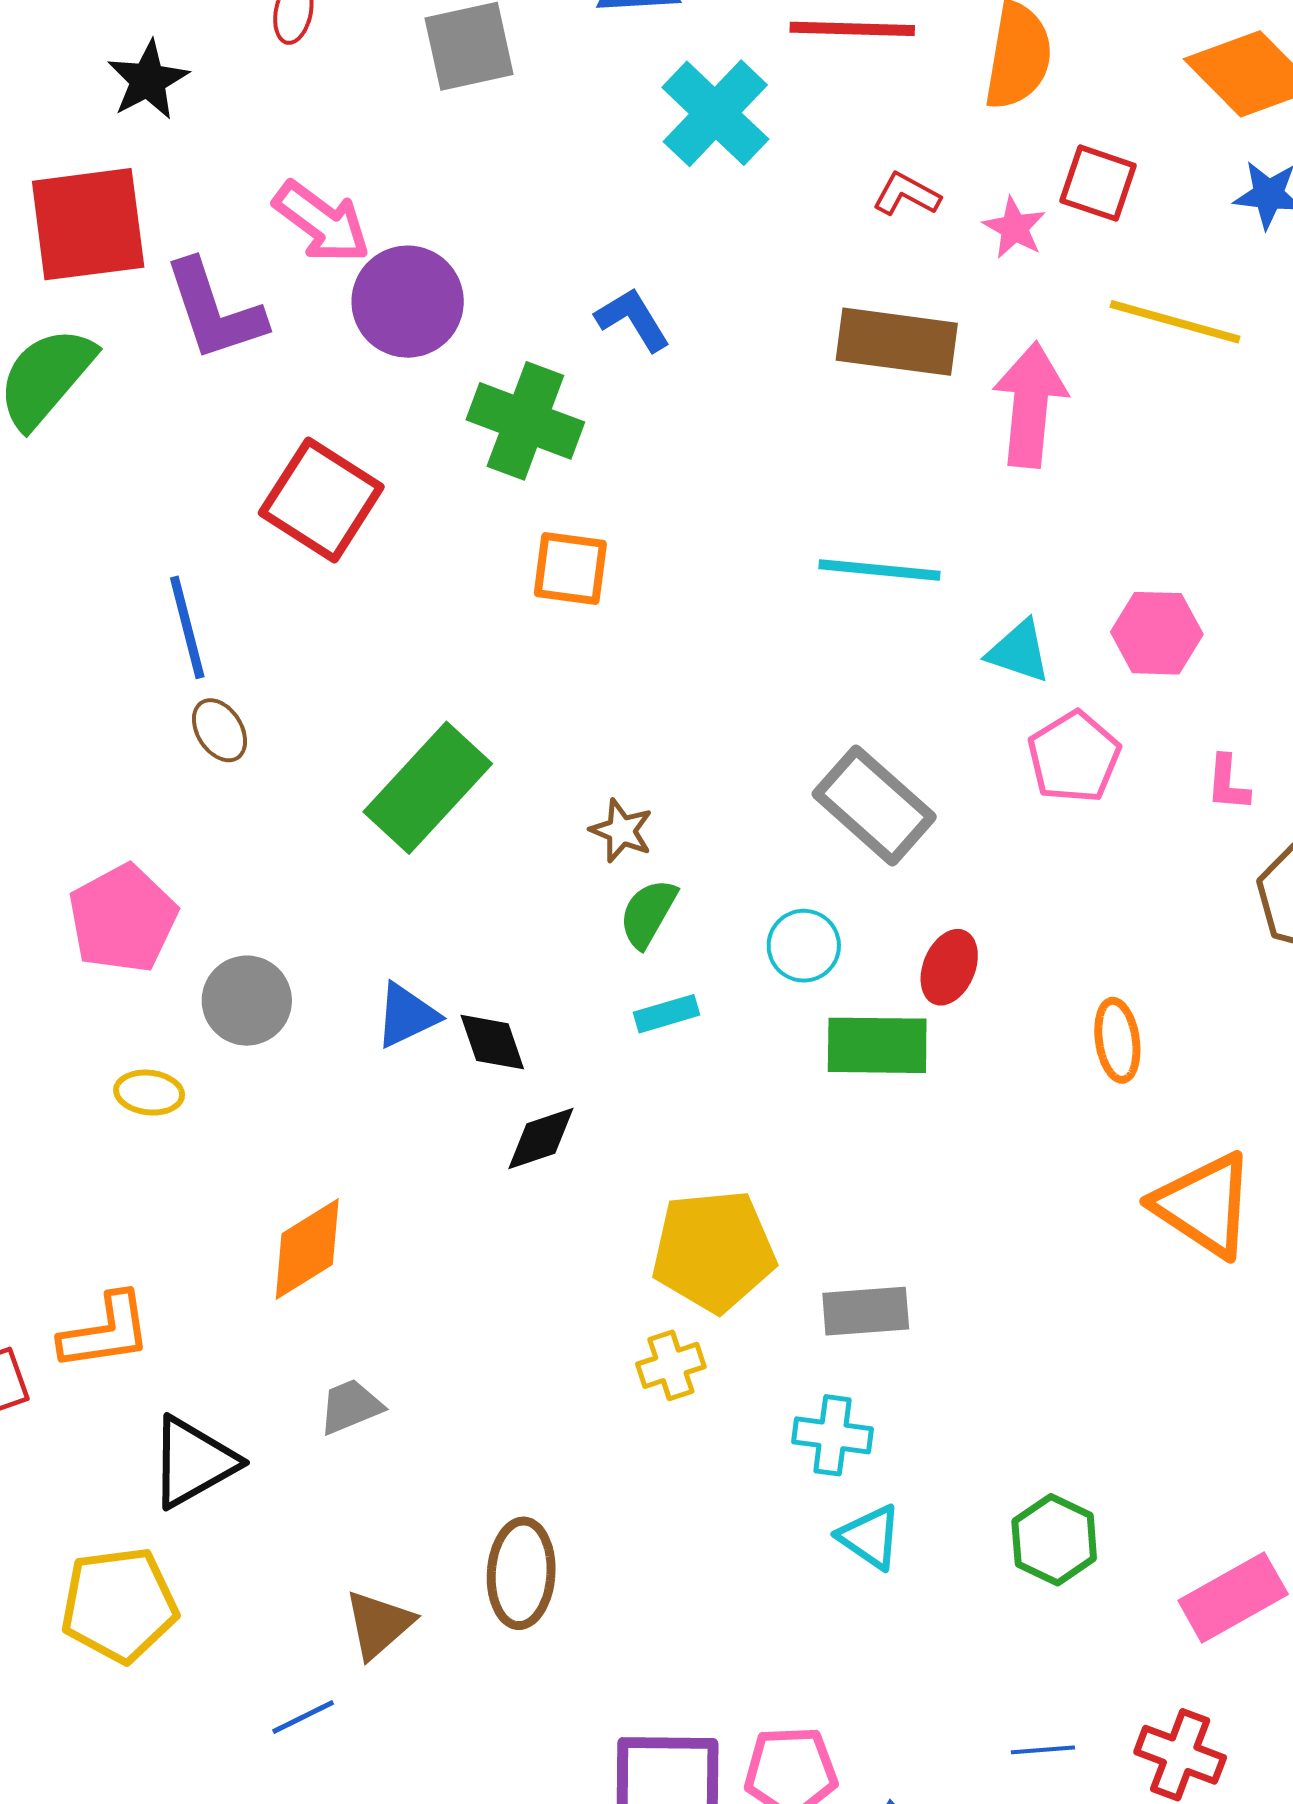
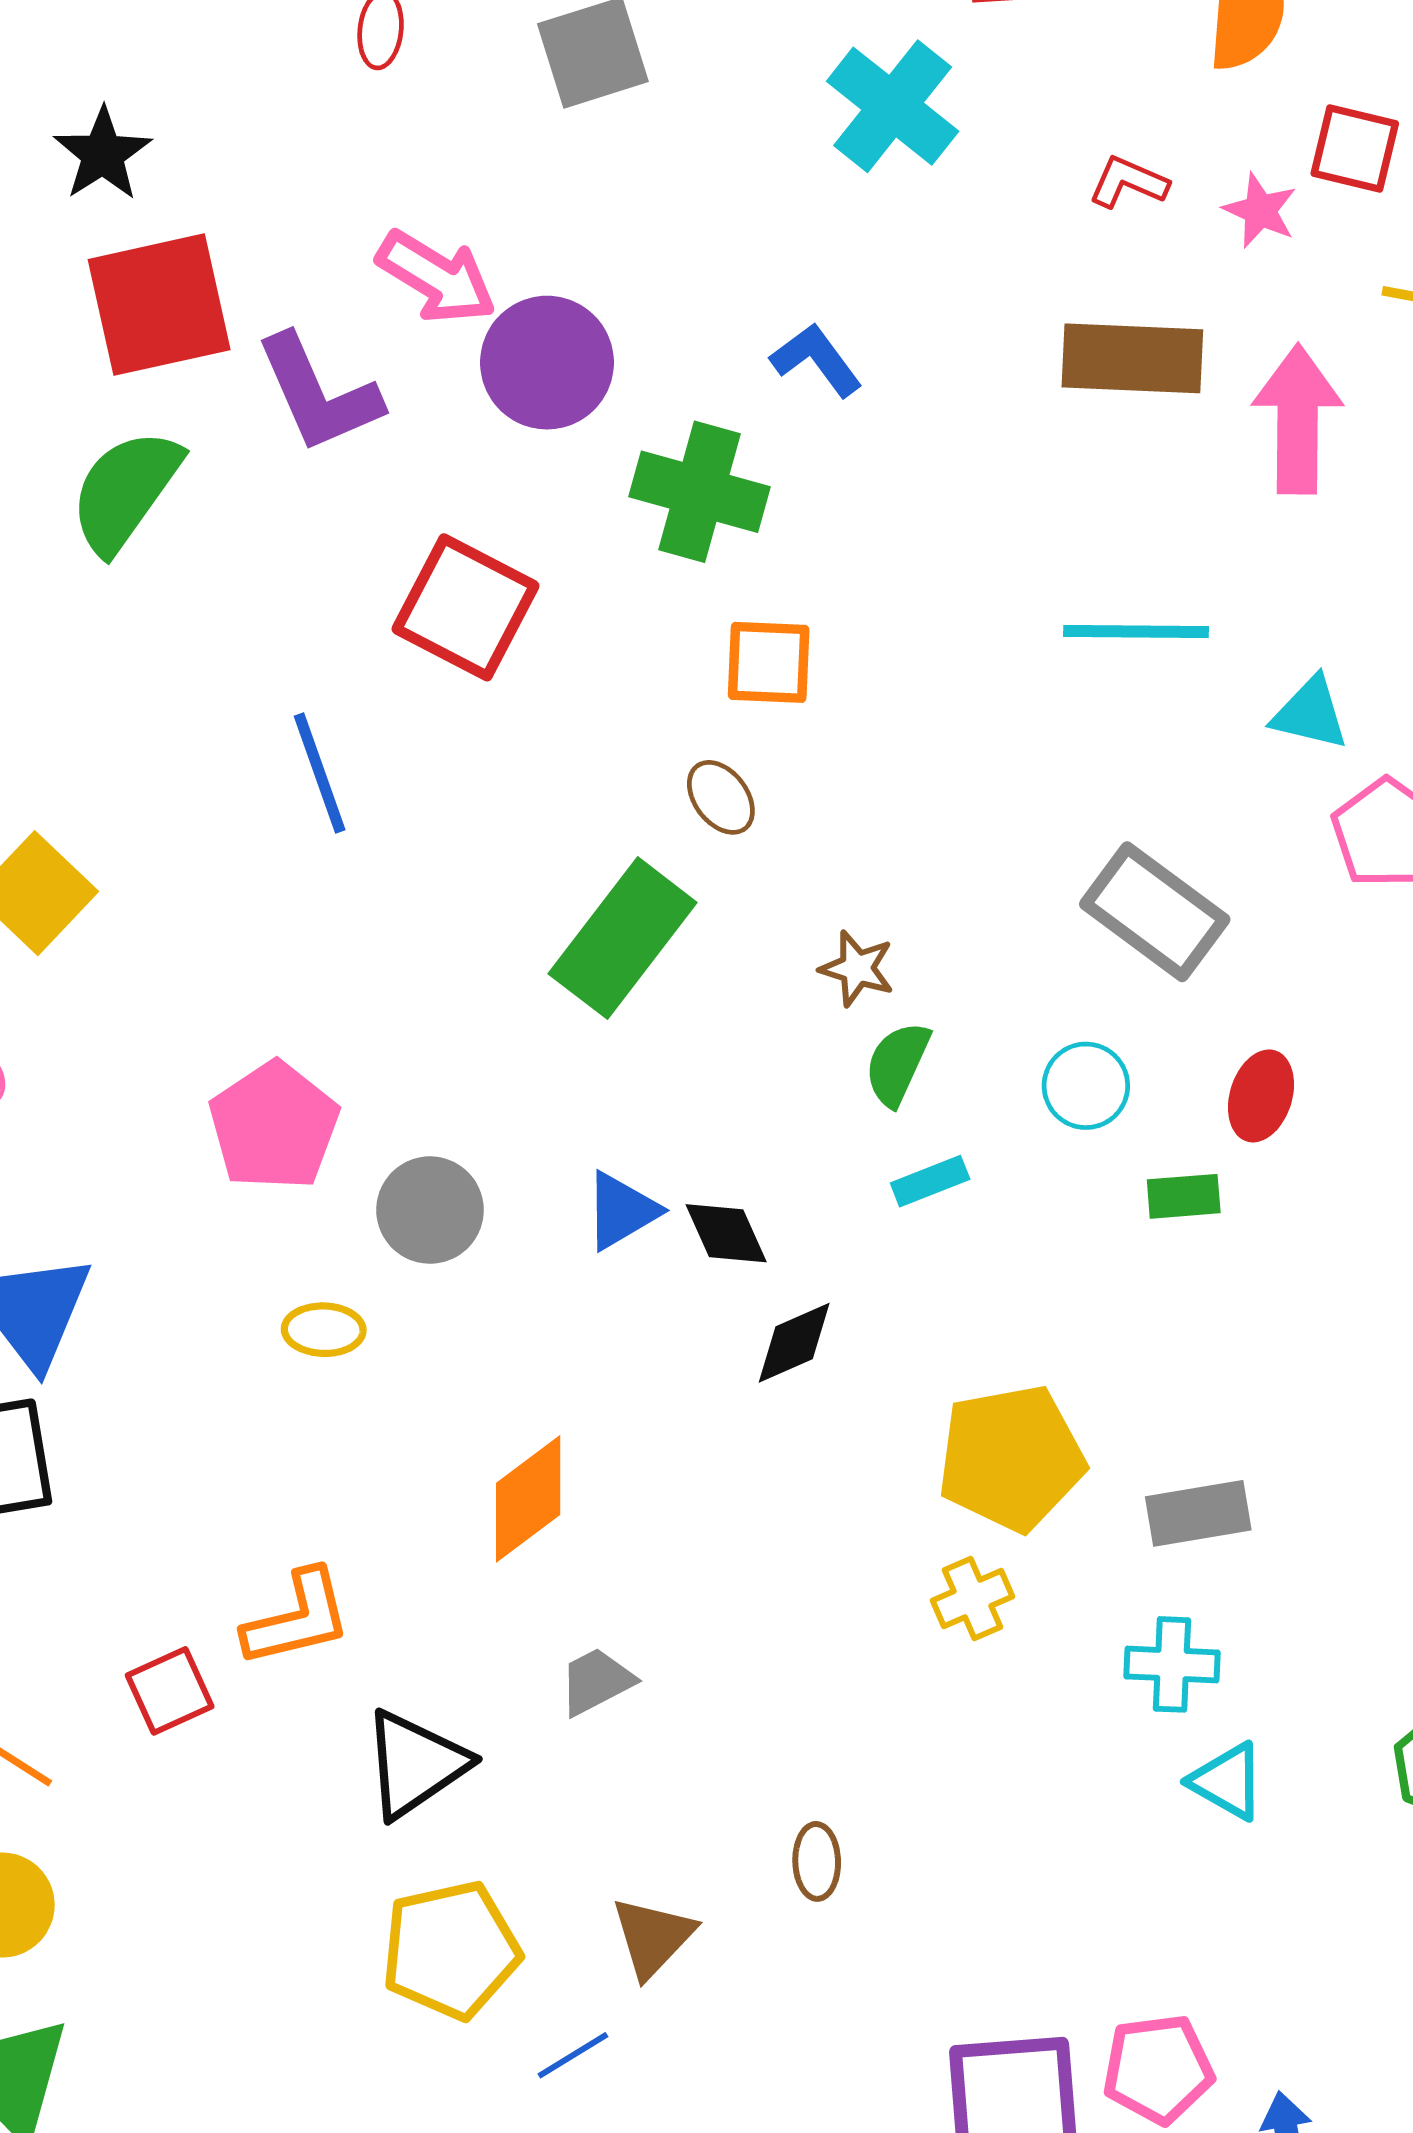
black star: (148, 80) -> (103, 154), moved
brown ellipse: (220, 730) -> (721, 797), moved
green rectangle: (877, 1045) -> (1184, 1196), size x0.6
brown ellipse: (521, 1573) -> (817, 1861), size x0.6
yellow pentagon: (119, 1605) -> (451, 1950), moved

